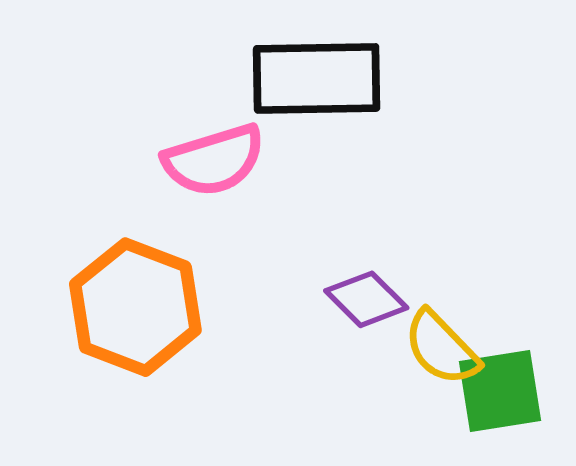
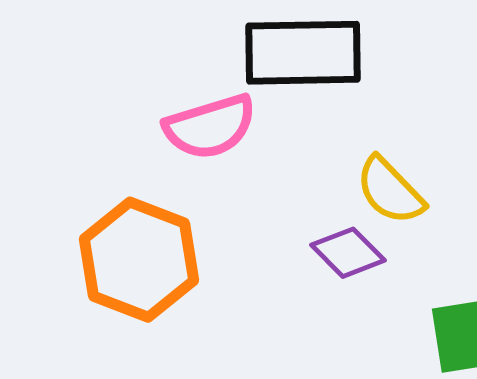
yellow semicircle: (441, 348) -> (390, 191), moved

